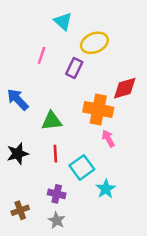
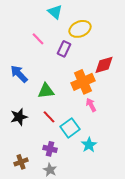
pink line: (42, 55) -> (38, 39), turned -64
orange cross: (98, 110) -> (83, 82), turned -35
red line: (55, 154) -> (49, 117), turned -40

